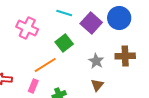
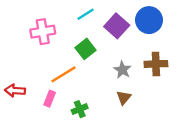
cyan line: (64, 13) -> (85, 14), turned -49
pink cross: (27, 28) -> (43, 32), turned -35

